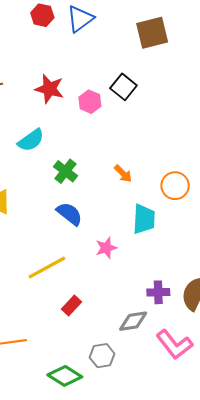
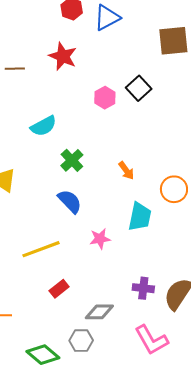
red star: (49, 89) -> (63, 56), moved
gray diamond: (133, 321) -> (99, 312), moved

